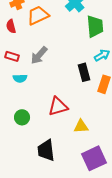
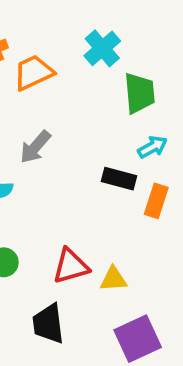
black rectangle: (84, 72) -> (119, 179), turned -60
red triangle: (58, 106) -> (71, 266), moved

